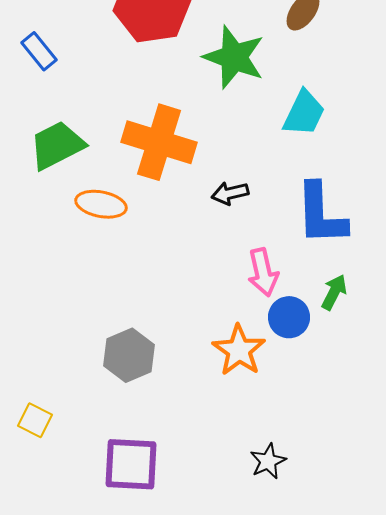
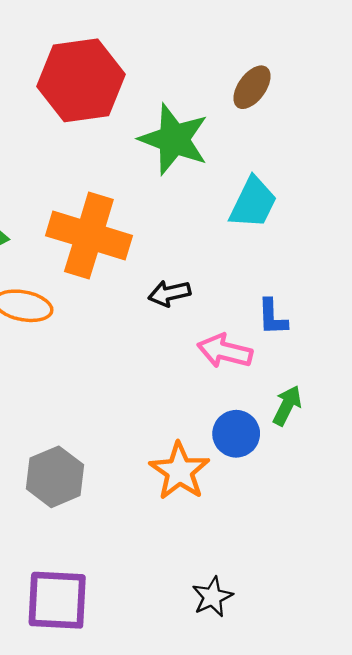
blue L-shape: (321, 214) -> (272, 317), size x0.5
pink arrow: (263, 272) -> (225, 351), moved, turned 117

